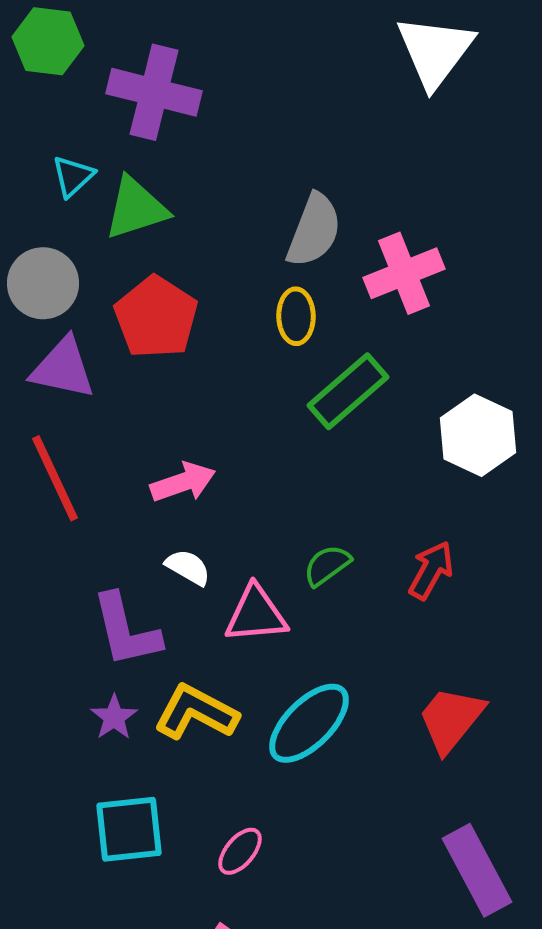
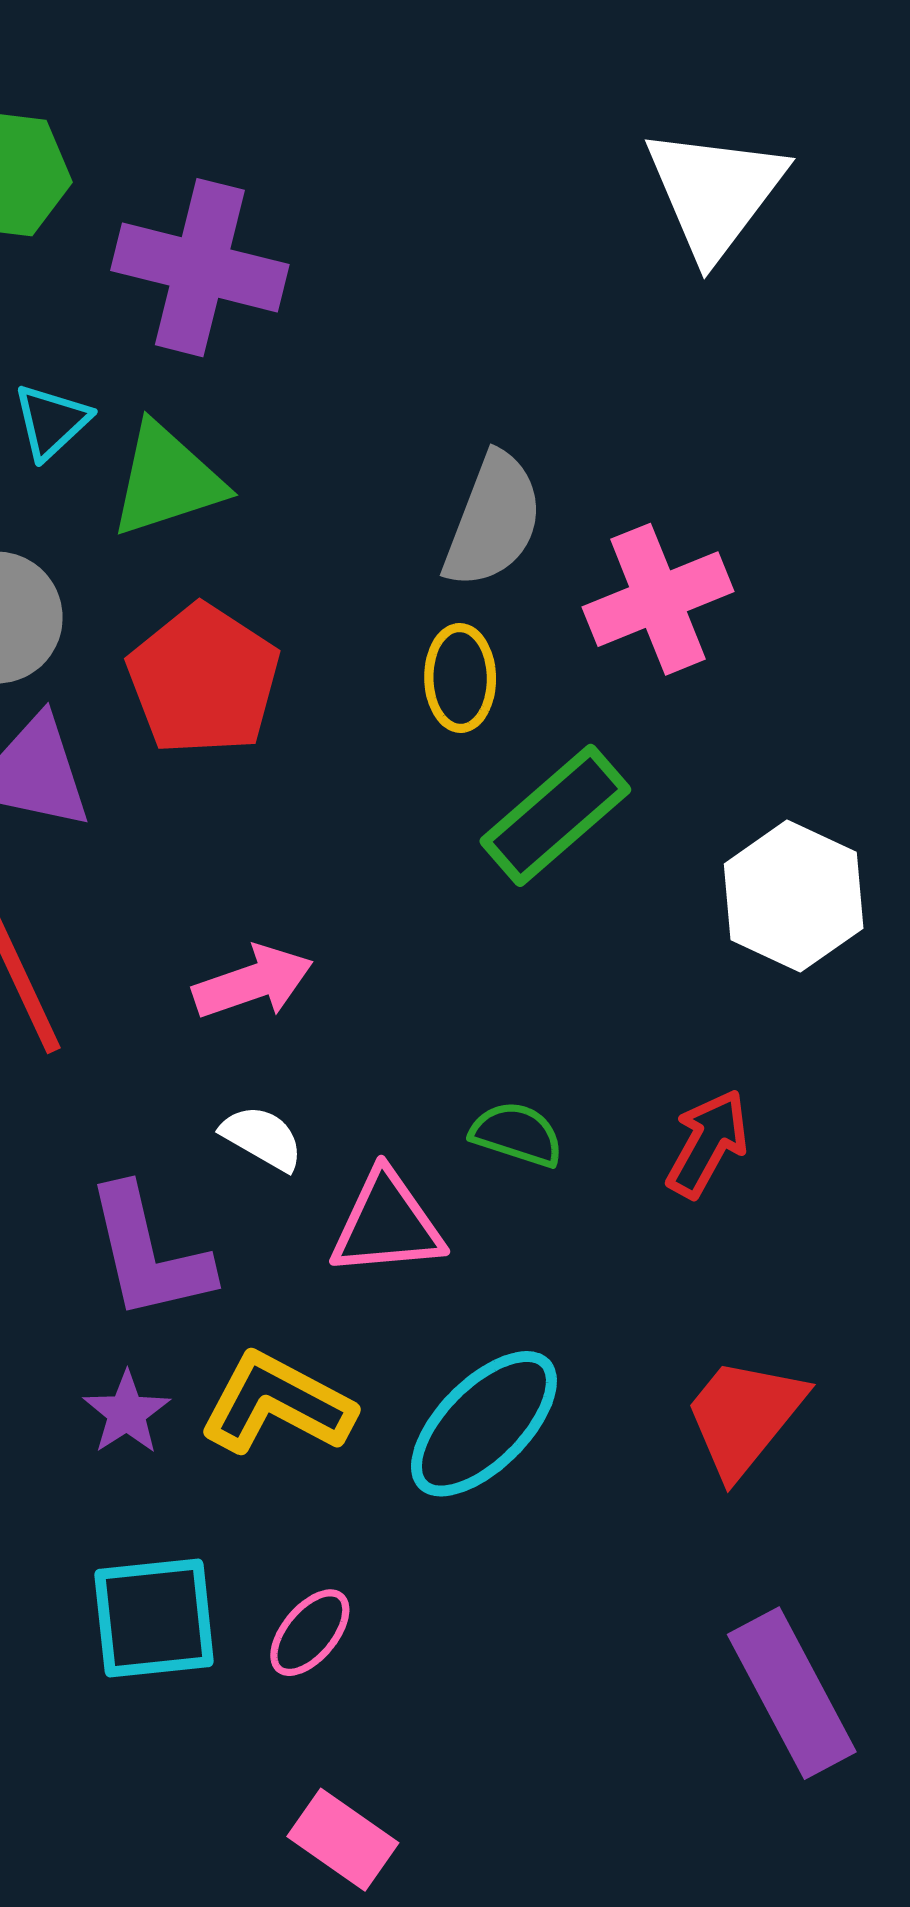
green semicircle: (327, 565) -> (517, 1134), turned 54
pink ellipse: (240, 851) -> (310, 1633), moved

